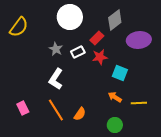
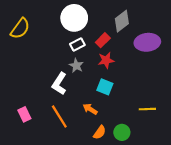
gray star: (56, 49) -> (76, 66), moved
white rectangle: (78, 52) -> (77, 44), moved
cyan square: (120, 73) -> (105, 87), moved
orange arrow: (115, 97) -> (90, 109), moved
orange semicircle: (80, 114) -> (100, 132), moved

